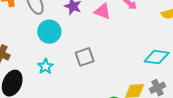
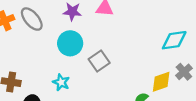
cyan circle: (49, 32) -> (70, 43), moved

